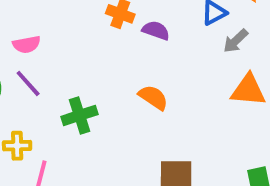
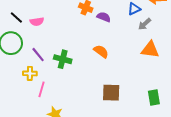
purple line: (28, 83) -> (38, 55), moved
green cross: (80, 115) -> (63, 59), turned 30

